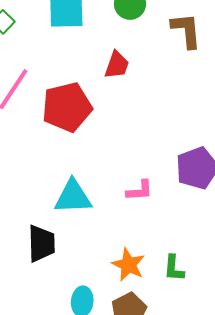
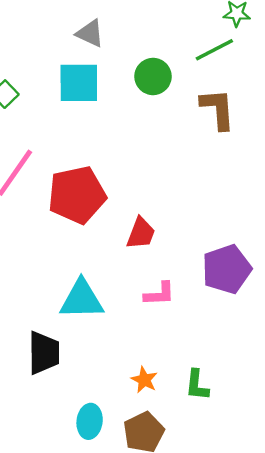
red trapezoid: (117, 65) -> (141, 233), moved
orange star: (128, 265) -> (144, 380), size x0.7

